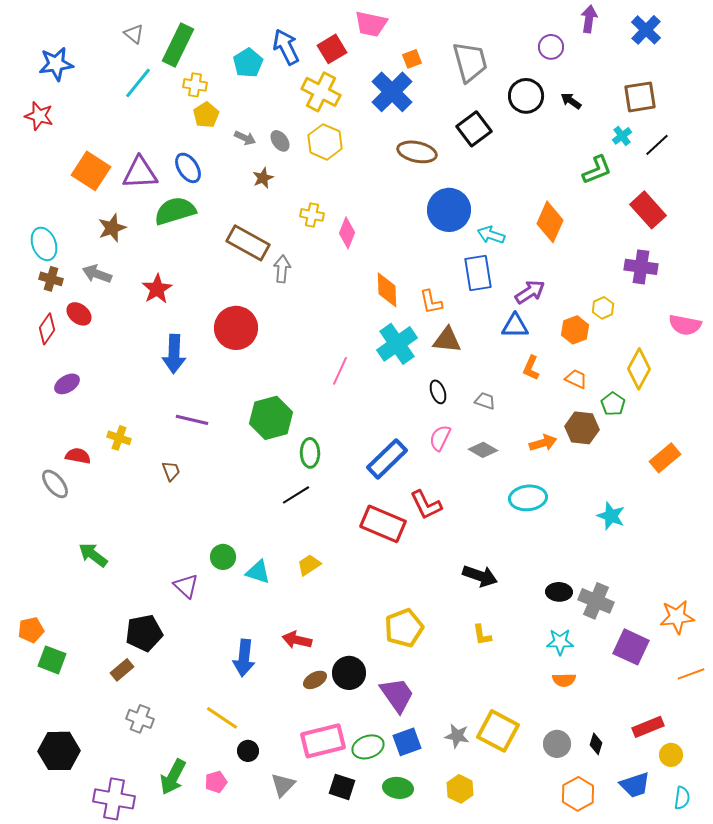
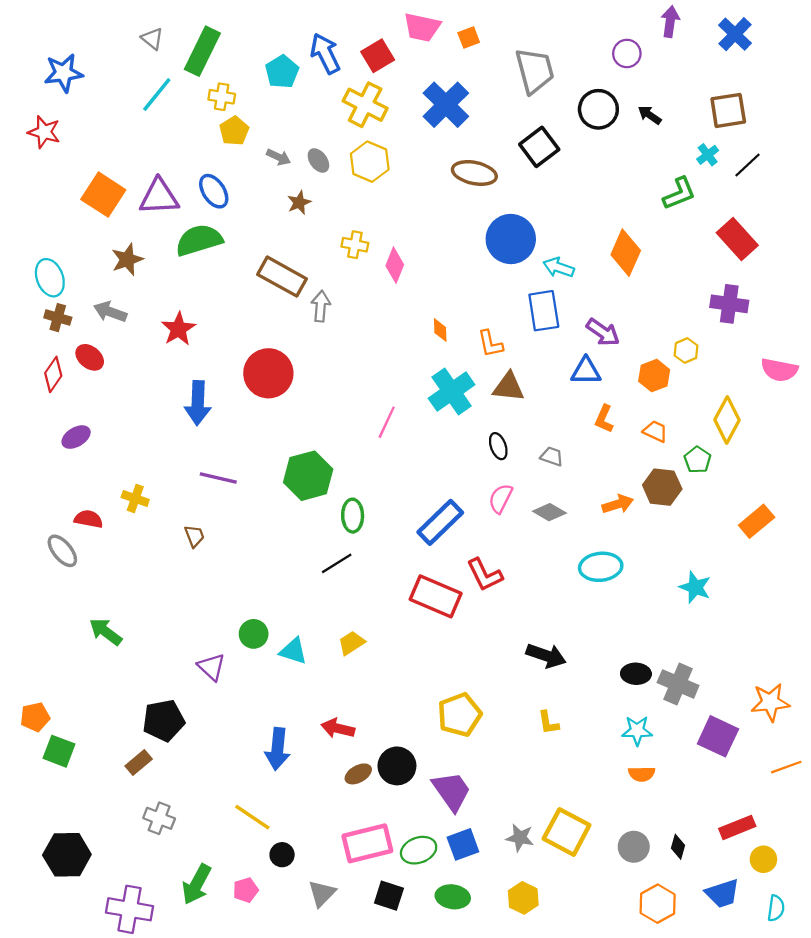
orange square: (412, 59) -> (469, 38), moved
orange diamond: (387, 290) -> (440, 330), size x0.6
purple arrow: (530, 292) -> (603, 332), turned 68

